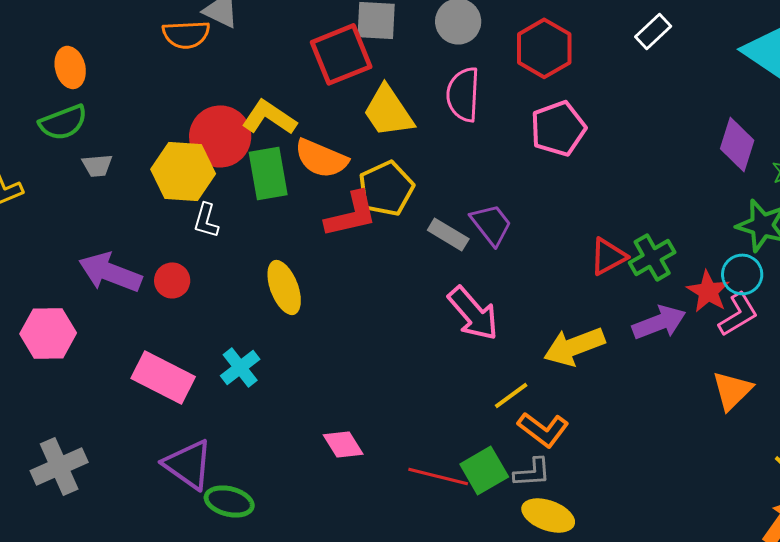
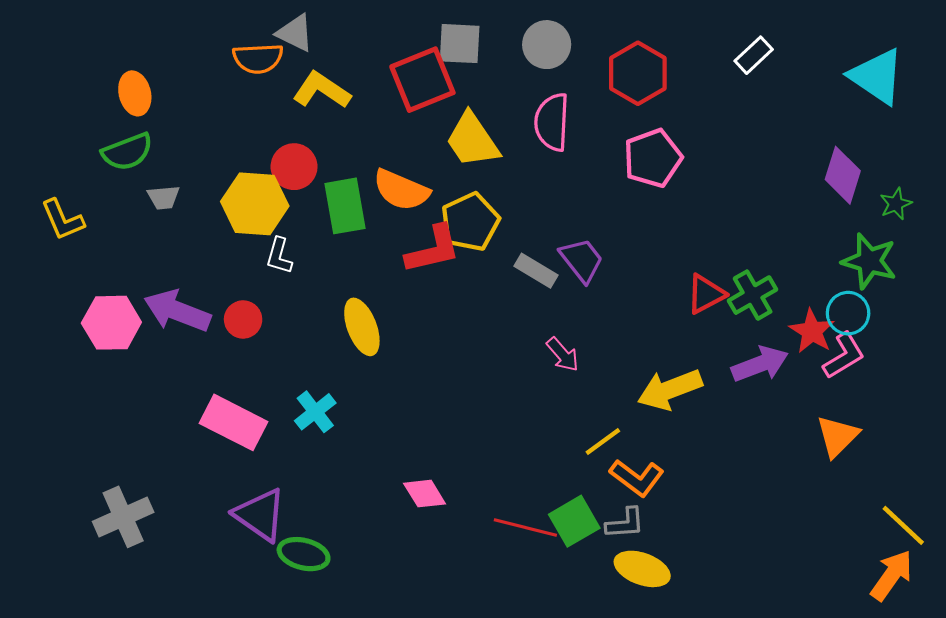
yellow L-shape: (269, 117) -> (322, 90), moved
red circle: (220, 136) -> (294, 167), size x0.7
pink arrow: (473, 313) -> (563, 355), size x0.6
pink hexagon: (48, 333) -> (111, 323), moved

